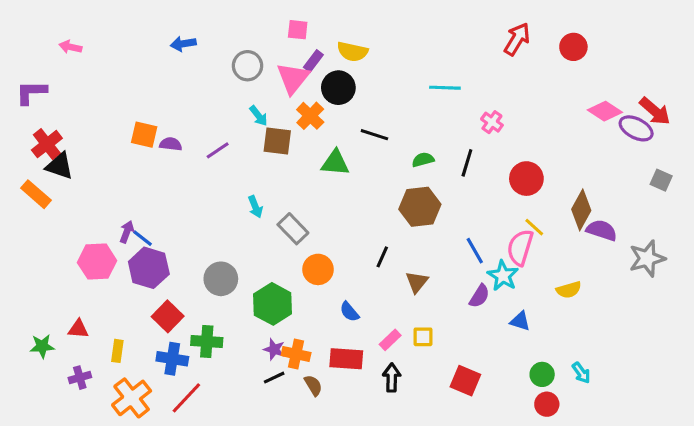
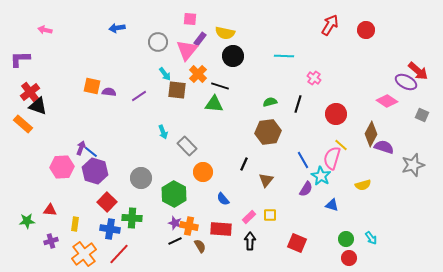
black circle: (338, 88) -> (233, 56), moved
pink diamond: (605, 111) -> (387, 101), moved
black line: (374, 135) -> (220, 86), moved

